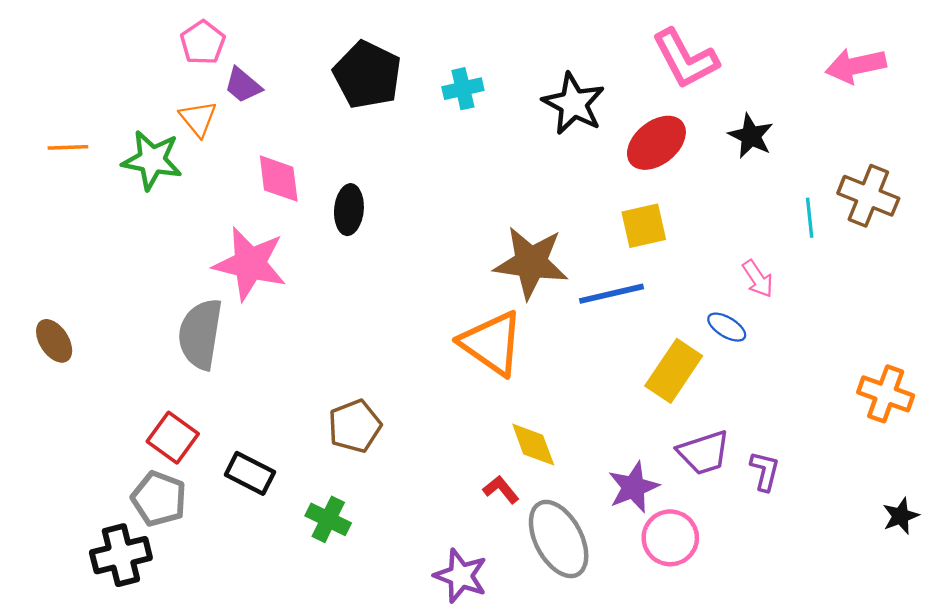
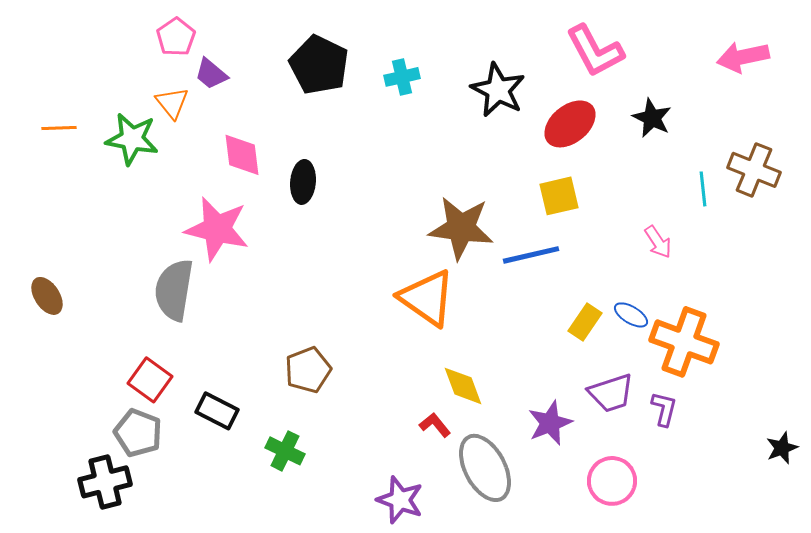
blue ellipse: (727, 327) -> (631, 315), moved
yellow rectangle: (674, 371) -> (585, 322), size x0.7
orange cross: (886, 394) -> (684, 342), moved, size x1.4
pink circle: (670, 538) -> (612, 481), moved

